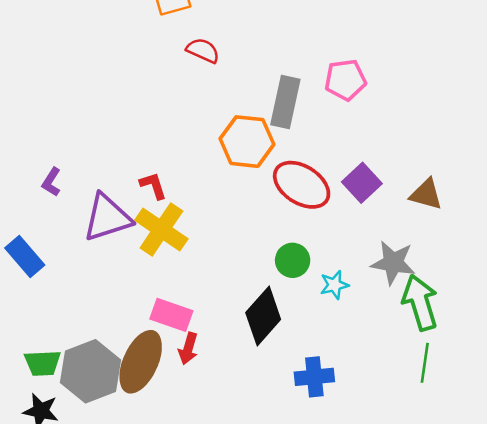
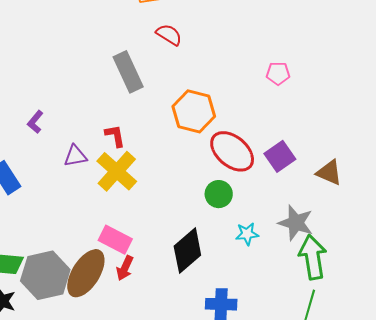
pink pentagon: (345, 80) -> (278, 73), size x0.7
gray rectangle: (285, 102) -> (128, 72), moved, turned -45
purple triangle: (107, 218) -> (75, 156), size x0.6
green circle: (293, 260) -> (219, 194), moved

